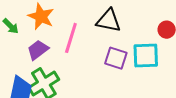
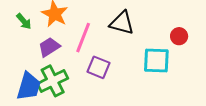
purple square: (116, 58) -> (98, 67), moved

